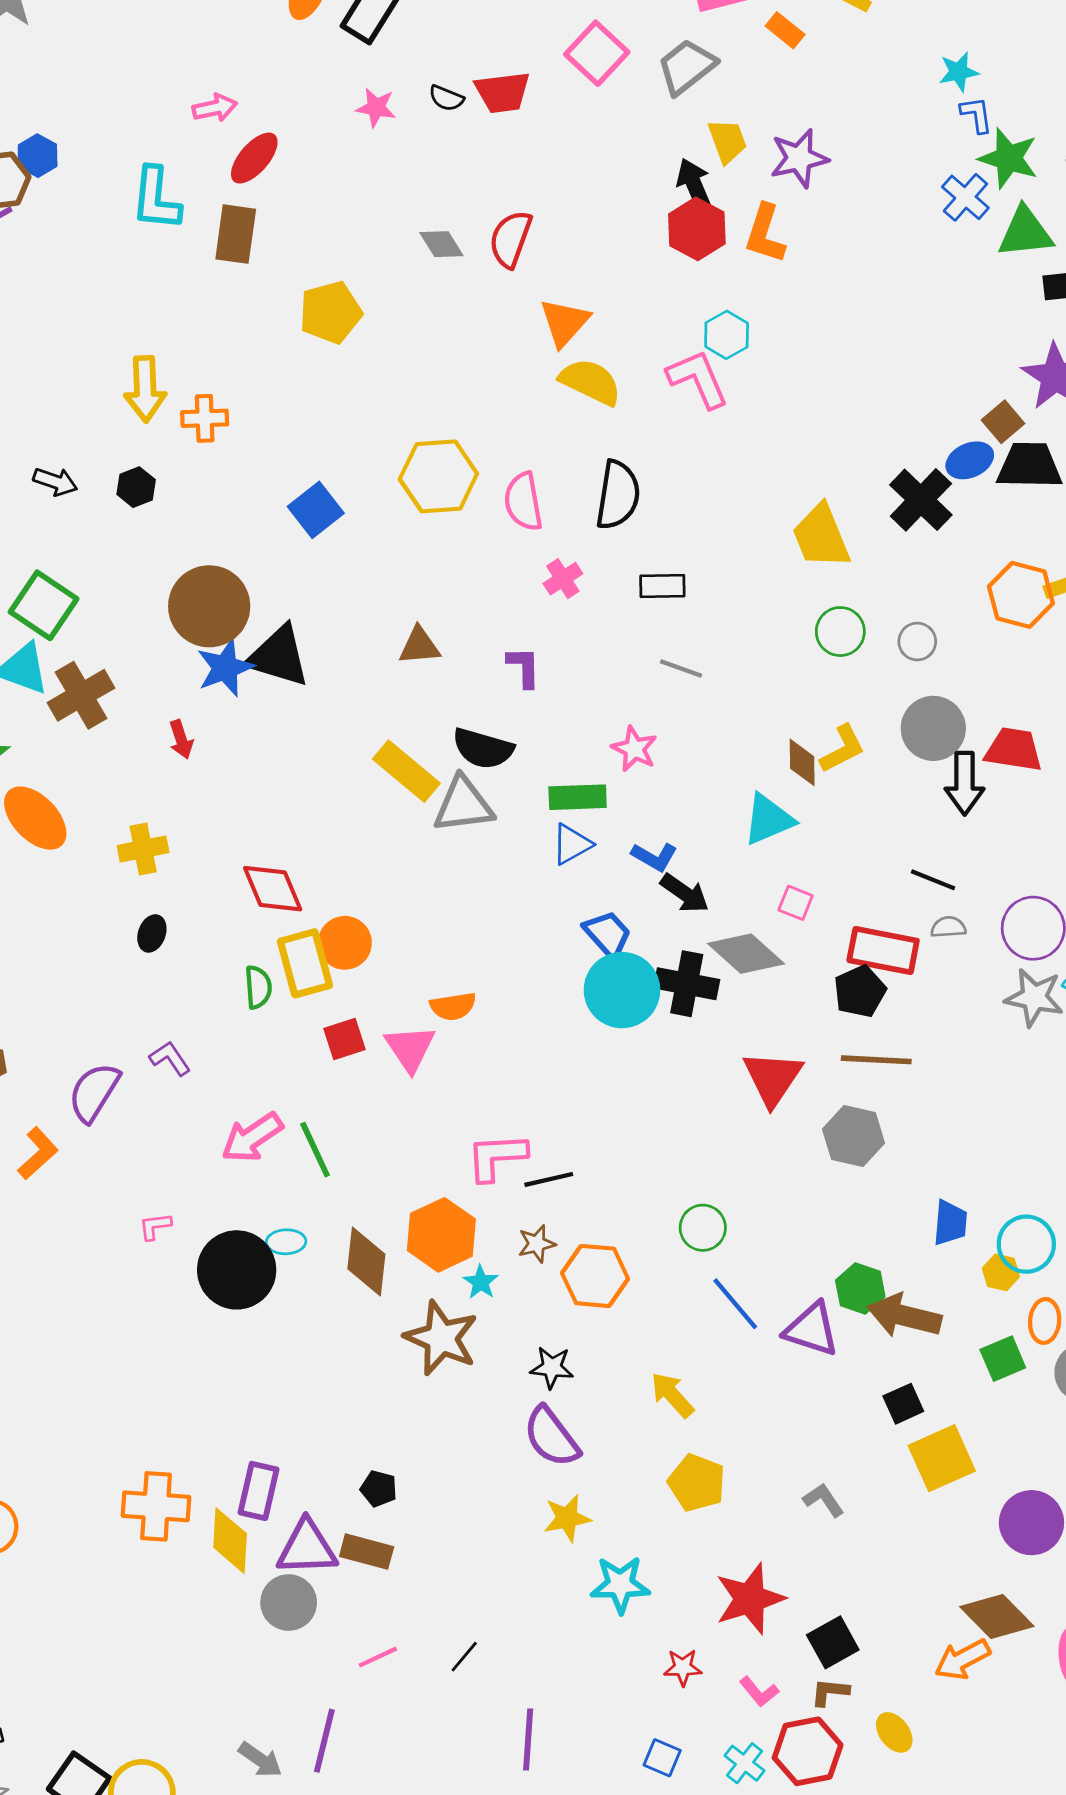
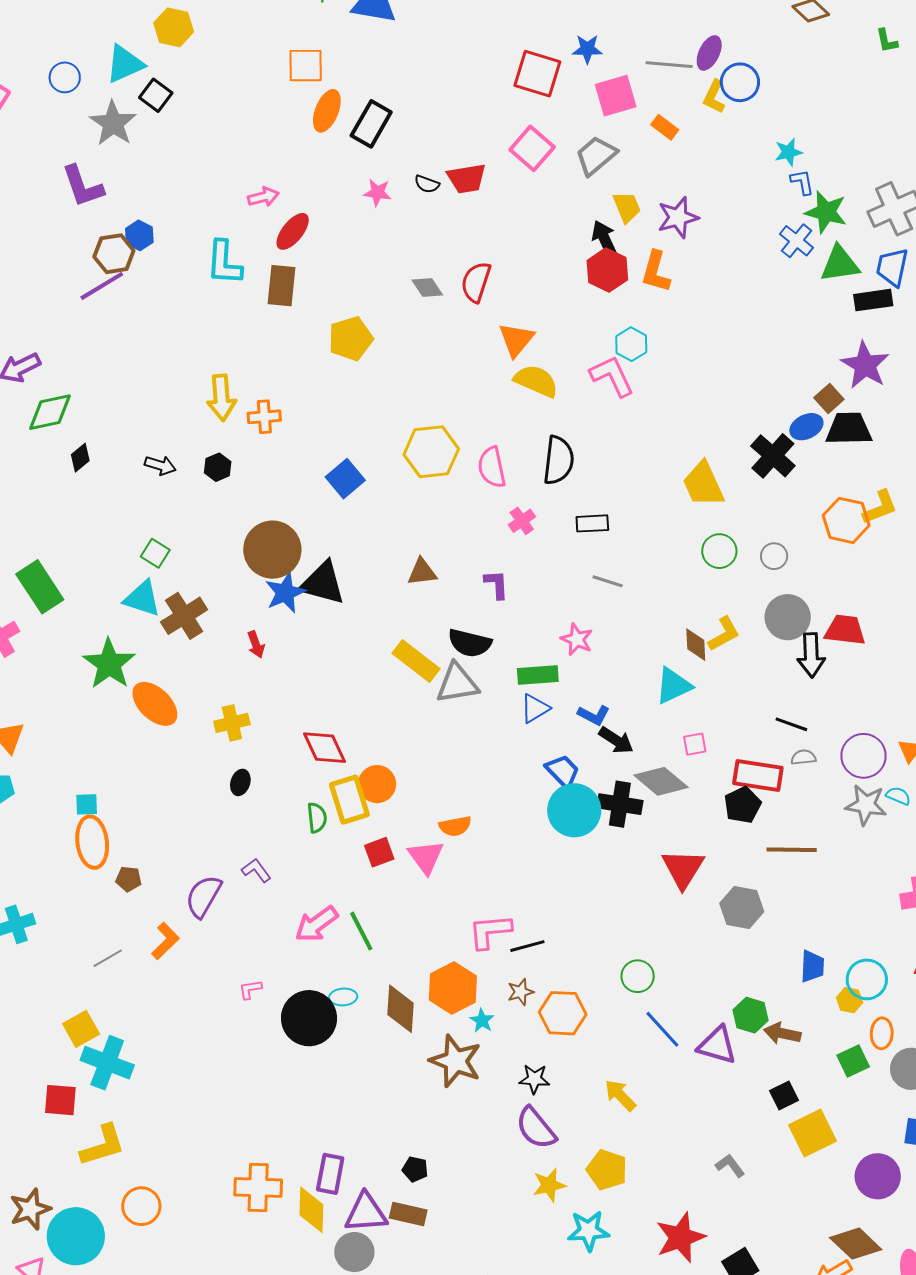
green square: (44, 605) -> (155, 553), size x0.6
pink square: (796, 903) -> (695, 744), turned -30
brown line: (876, 1060) -> (792, 850), moved
brown arrow: (904, 1316) -> (782, 1033), size x0.7
yellow pentagon: (697, 1483) -> (607, 1170), moved

